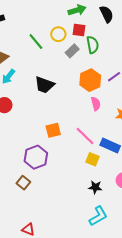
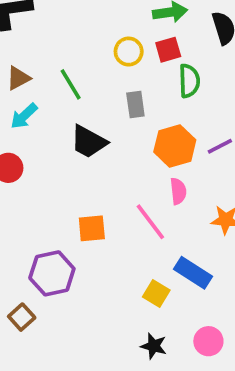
red square: (79, 30) -> (168, 50), turned -32
green line: (36, 42) -> (71, 84), moved
gray rectangle: (72, 51) -> (135, 105), moved, turned -64
pink line: (85, 136) -> (150, 222), moved

